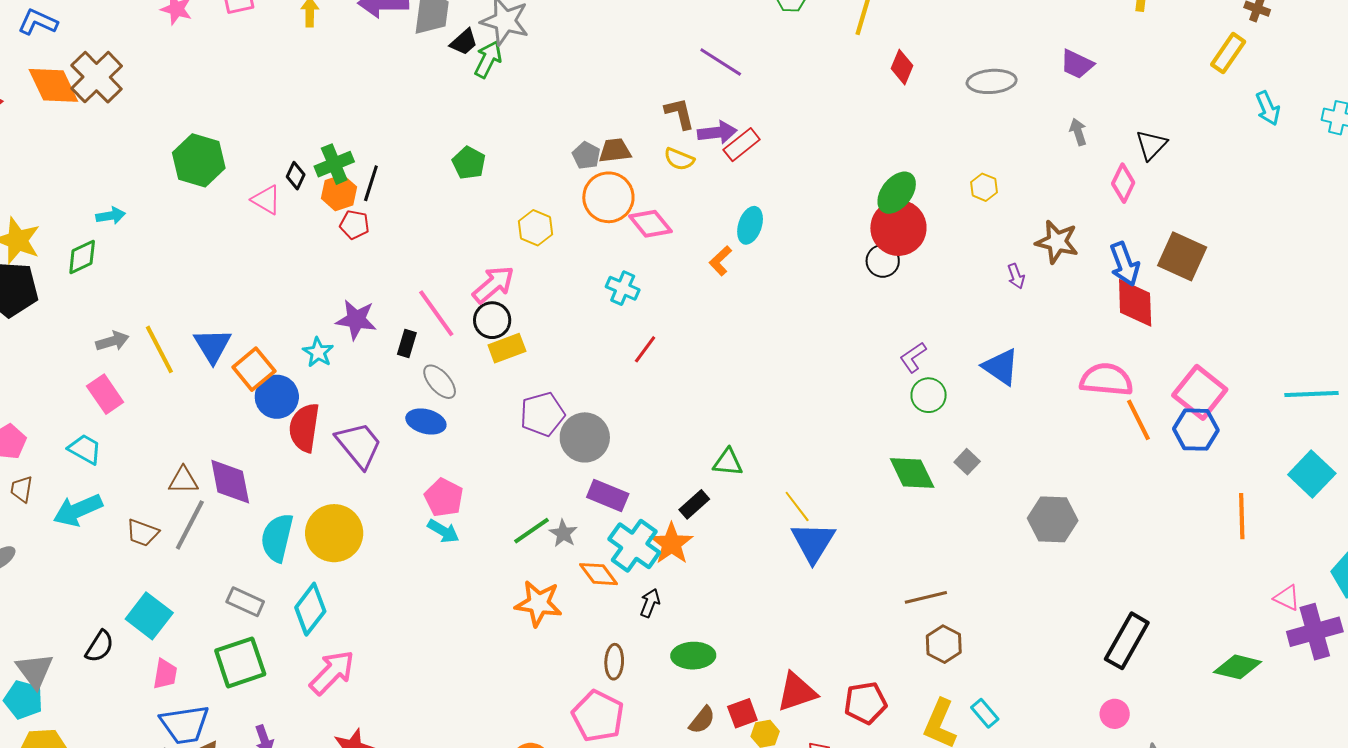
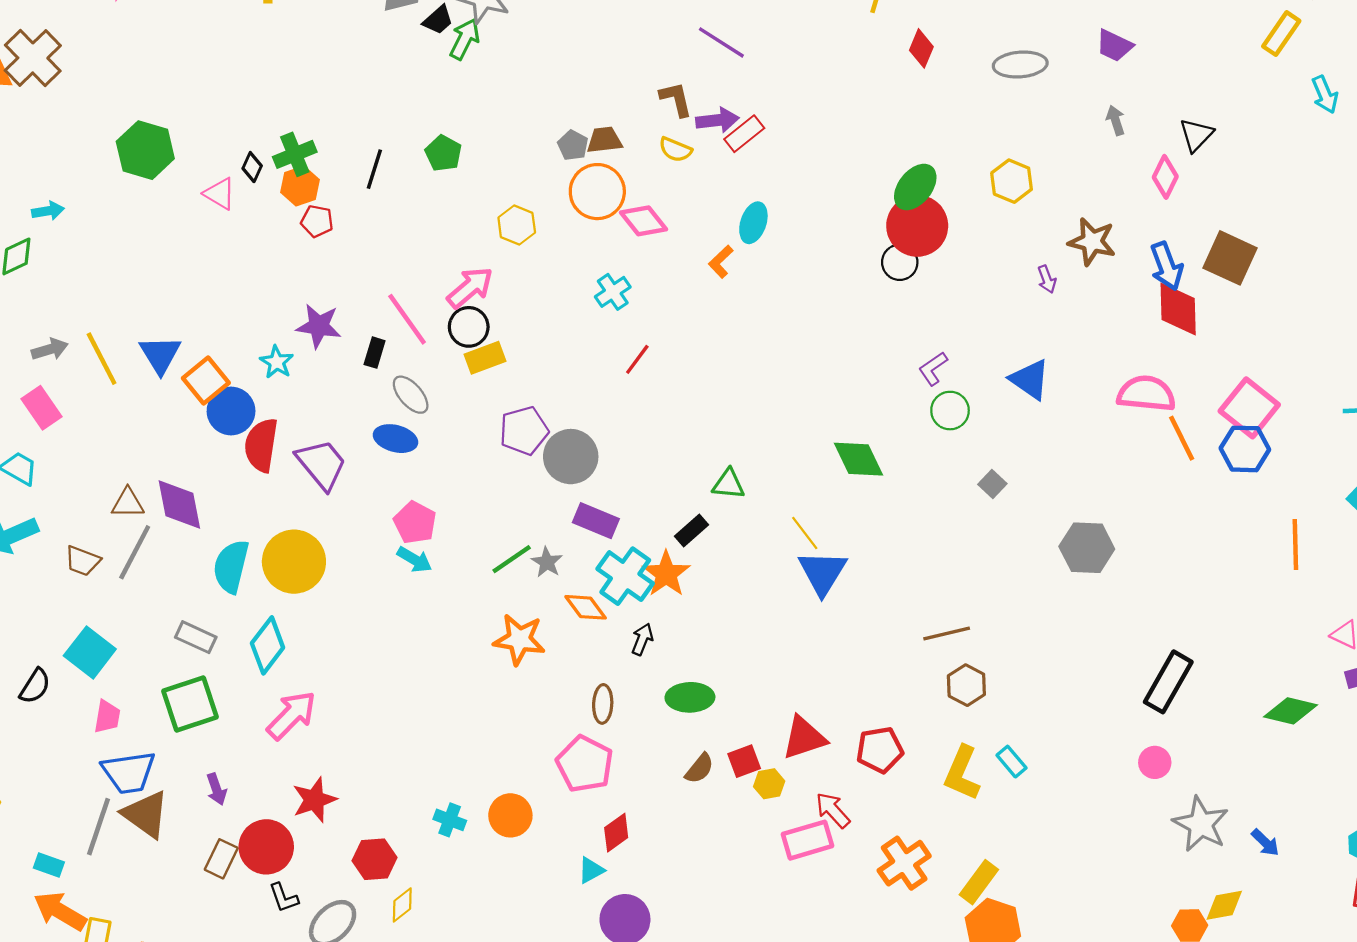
black line: (371, 183) -> (374, 169), moved
yellow hexagon: (984, 187) -> (1012, 181), size x1.4
cyan cross: (623, 288) -> (613, 292), turned 32
green diamond: (912, 473) -> (859, 459), moved

